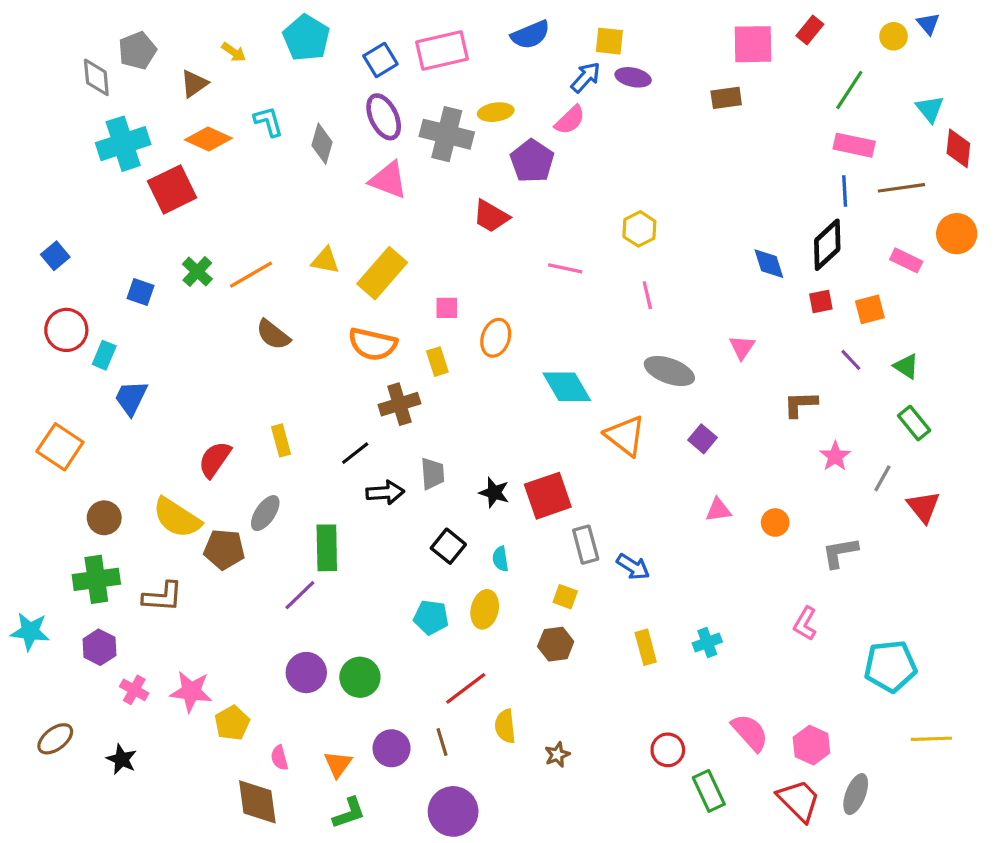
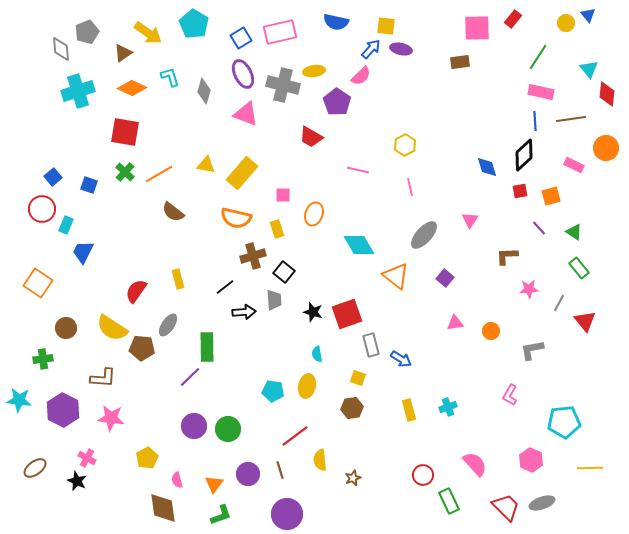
blue semicircle: (530, 35) -> (336, 22), turned 35
yellow arrow: (234, 52) -> (148, 33), size x1.8
red square: (172, 189) -> (125, 132), moved, turned 36
blue square: (55, 256) -> (53, 177), moved
gray ellipse: (669, 371) -> (424, 235), turned -68
pink star: (835, 456) -> (529, 289), turned 30
black square: (448, 546) -> (284, 272), moved
green cross: (96, 579) -> (43, 359), moved, size x0.7
purple hexagon: (99, 647) -> (63, 410), size x1.5
pink cross: (134, 690) -> (87, 458), moved
pink star: (191, 691) -> (111, 418), moved
pink hexagon: (811, 745) -> (531, 460), moved
gray ellipse: (856, 794) -> (542, 503), turned 50

